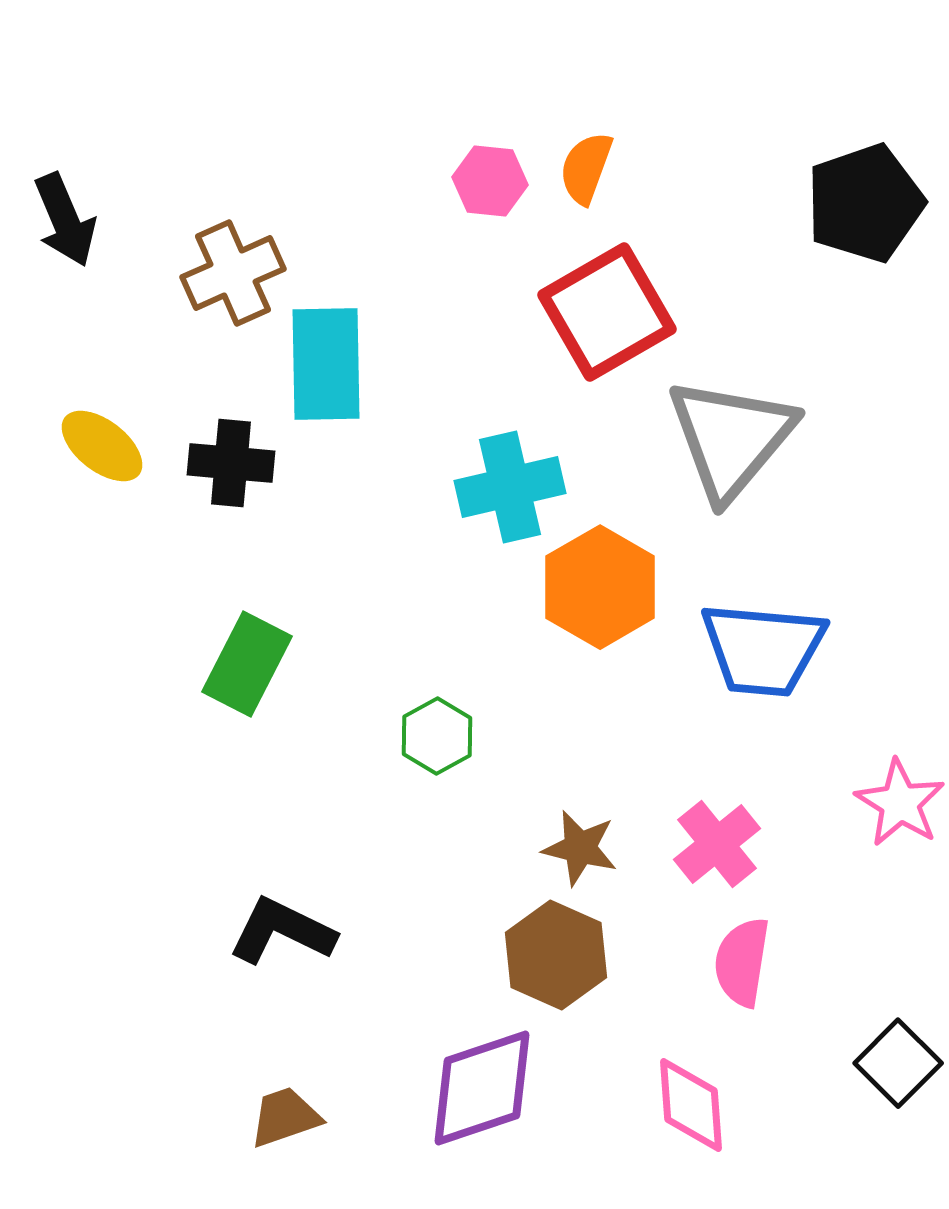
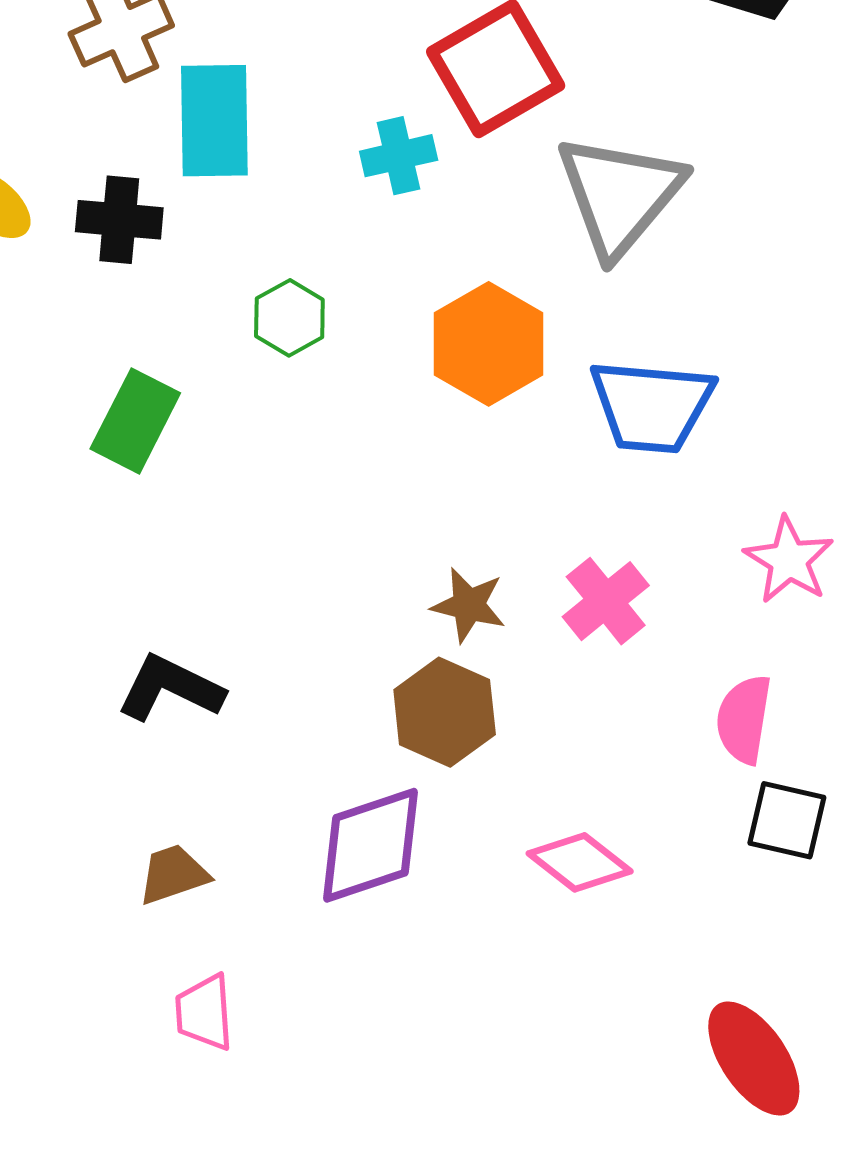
cyan cross: (510, 487) -> (399, 156), moved, size x0.7
green hexagon: (437, 736) -> (289, 318), moved
pink semicircle: (742, 962) -> (744, 719), moved
black square: (898, 1063) -> (787, 820), turned -32
pink diamond: (691, 1105) -> (580, 862), turned -48

